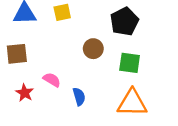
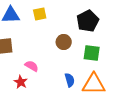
red star: (25, 93) -> (21, 82), moved
blue semicircle: (79, 97) -> (70, 80), moved

